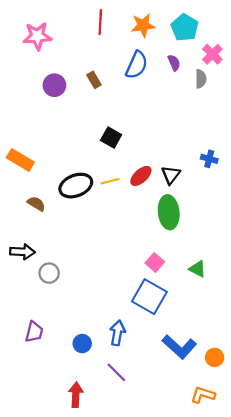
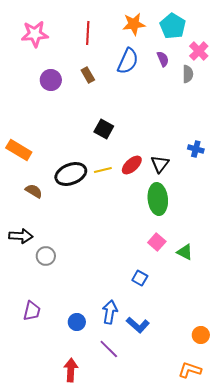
red line: (100, 22) -> (88, 33), moved
pink square: (155, 262) -> (157, 242), moved
blue square: (149, 297) -> (140, 278), size x0.5
blue L-shape: (179, 347) -> (138, 325), moved, size x0.7

